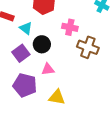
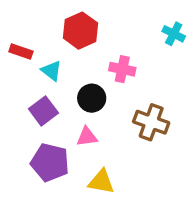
black circle: (42, 44) -> (92, 98), moved
brown cross: (88, 47) -> (151, 122), moved

